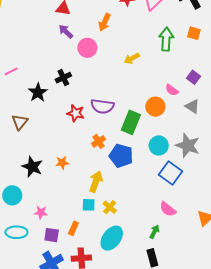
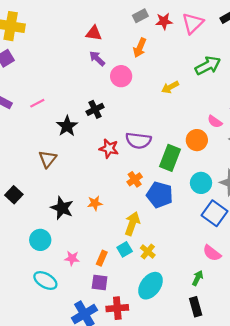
green arrow: (166, 39) -> (208, 66), turned 60
cyan square: (89, 205) -> (125, 249), turned -32
orange rectangle: (73, 228) -> (102, 258), moved
cyan ellipse: (16, 232) -> (45, 280), turned 30
purple square: (52, 235) -> (100, 282), moved

